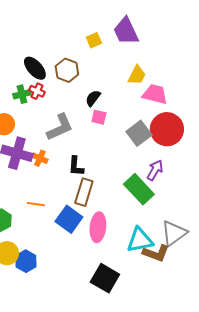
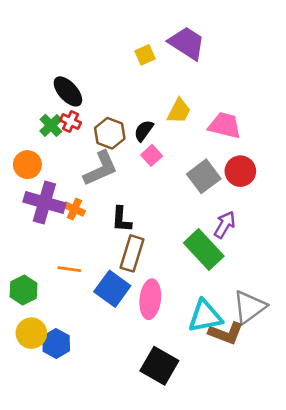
purple trapezoid: (126, 31) -> (187, 43), turned 148
brown hexagon: (67, 70) -> (110, 133), moved
yellow trapezoid: (137, 75) -> (179, 111), moved
green cross: (22, 94) -> (51, 125), turned -30
pink square: (99, 117) -> (152, 155), turned 35
red circle: (167, 129) -> (240, 171), size x0.7

